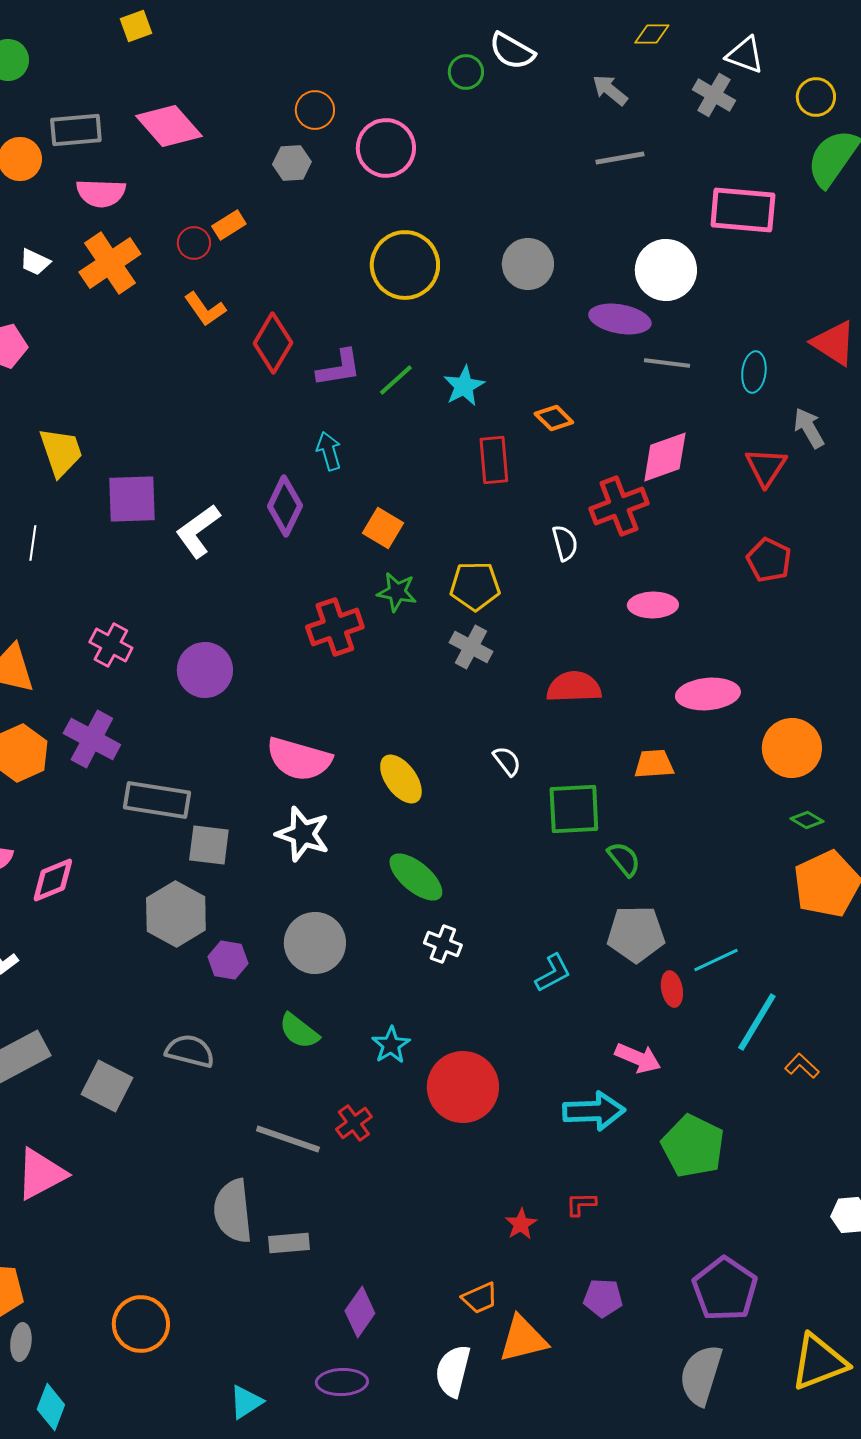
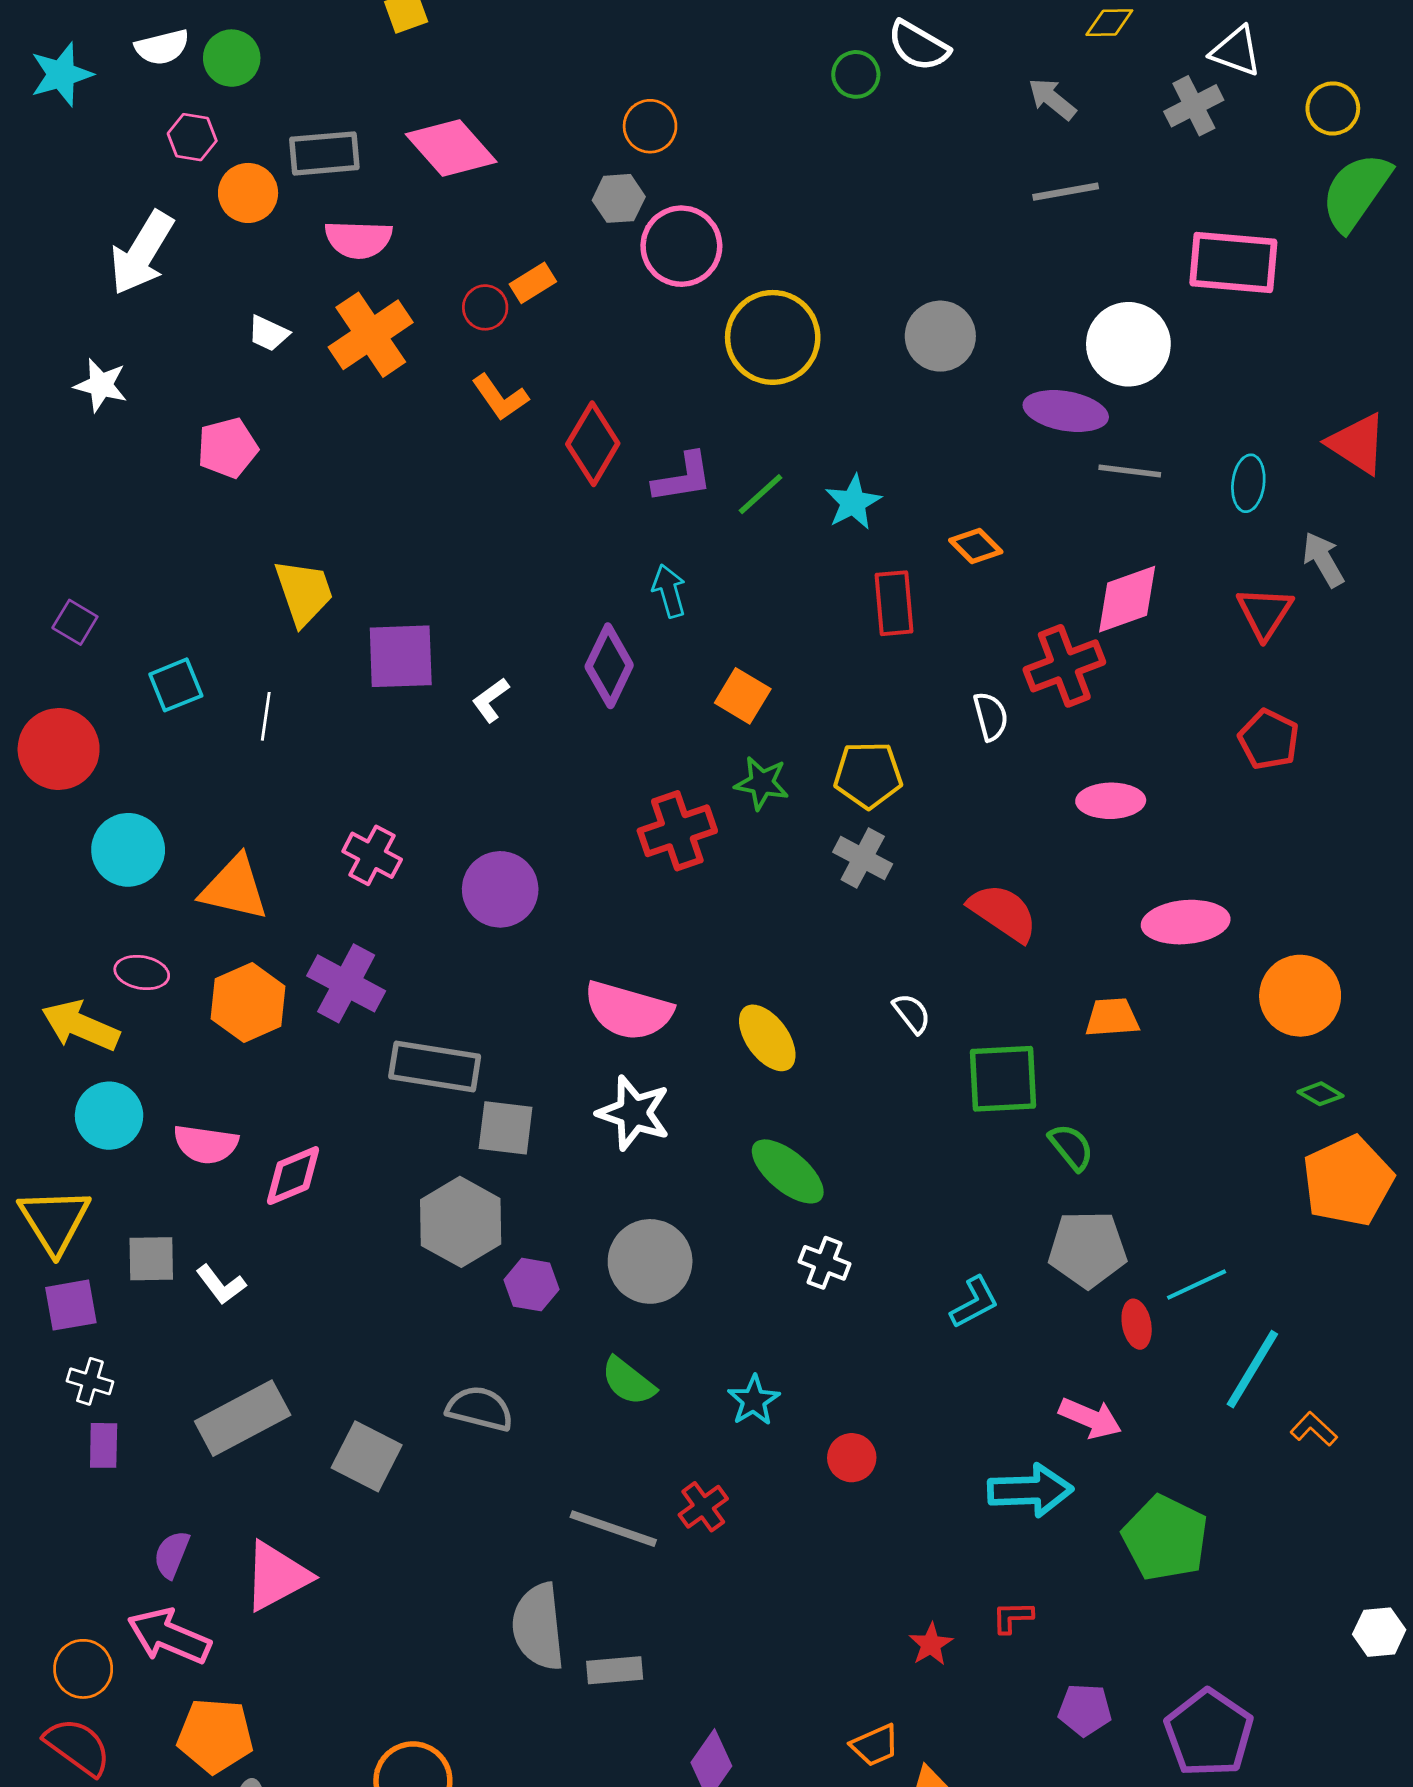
gray cross: (714, 95) -> (1194, 106), turned 33
pink circle: (386, 148) -> (681, 246), moved
white L-shape: (198, 531) -> (491, 700), size x0.6
red semicircle: (574, 687) -> (1003, 913), turned 36
red circle: (463, 1087) -> (852, 1458), size x0.5
purple pentagon: (603, 1298) -> (1085, 1710), moved

